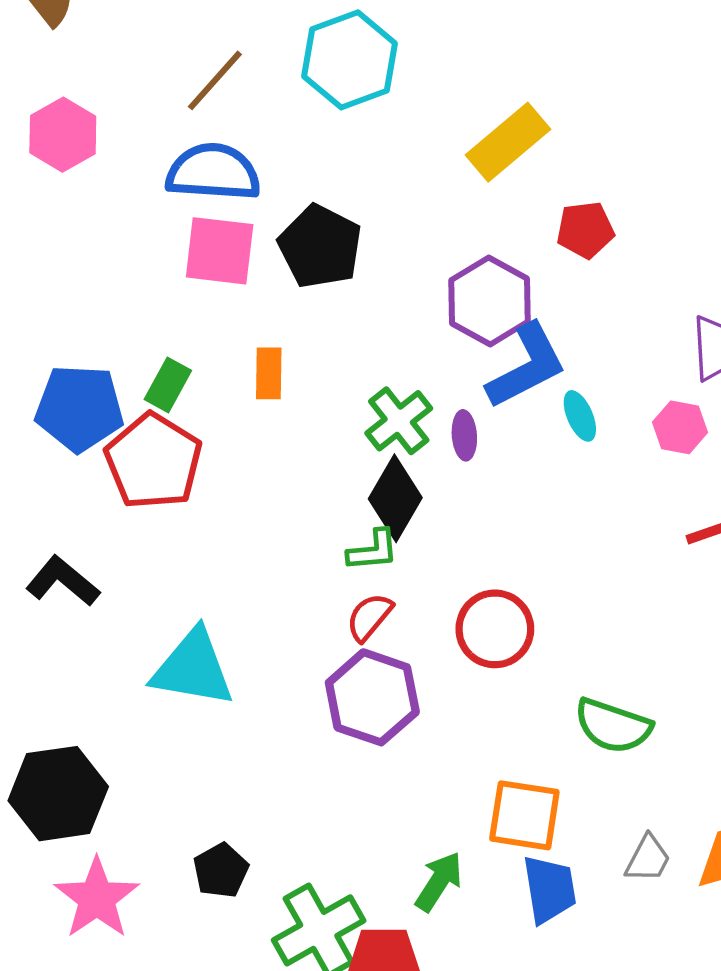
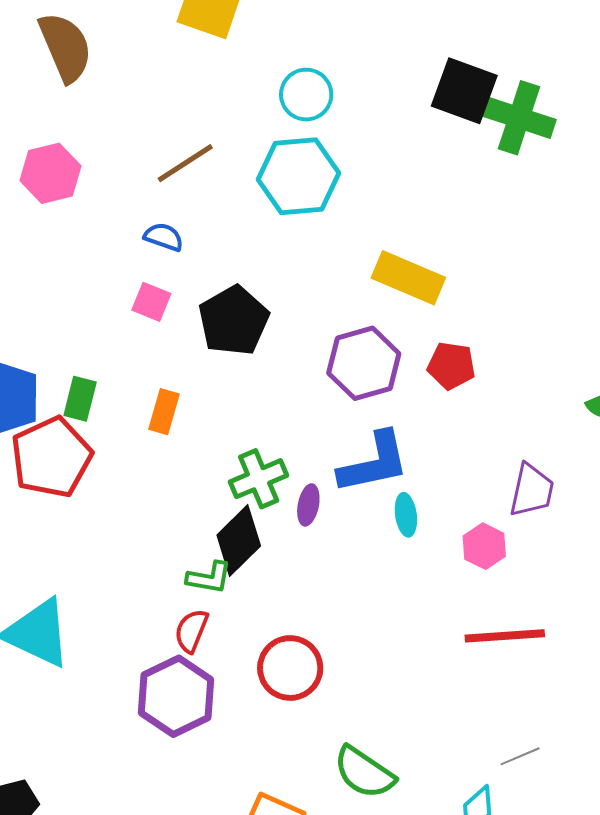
yellow rectangle: (508, 142) -> (408, 278), turned 48
blue semicircle: (213, 172) -> (164, 237), size x0.5
pink square: (220, 251) -> (151, 302), size x0.6
purple hexagon: (490, 301) -> (364, 363), moved
green rectangle: (168, 385) -> (80, 399), turned -30
red semicircle: (369, 617) -> (191, 631), turned -33

